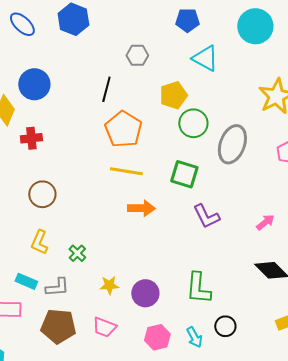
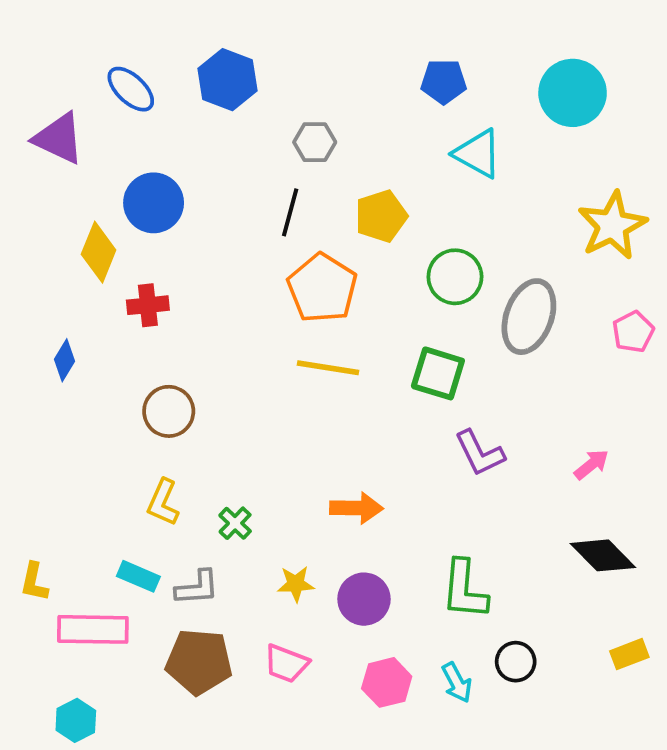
gray hexagon: (137, 55) -> (315, 142), moved
yellow pentagon: (173, 95) -> (381, 216), moved
orange arrow: (141, 208) -> (356, 508), moved

